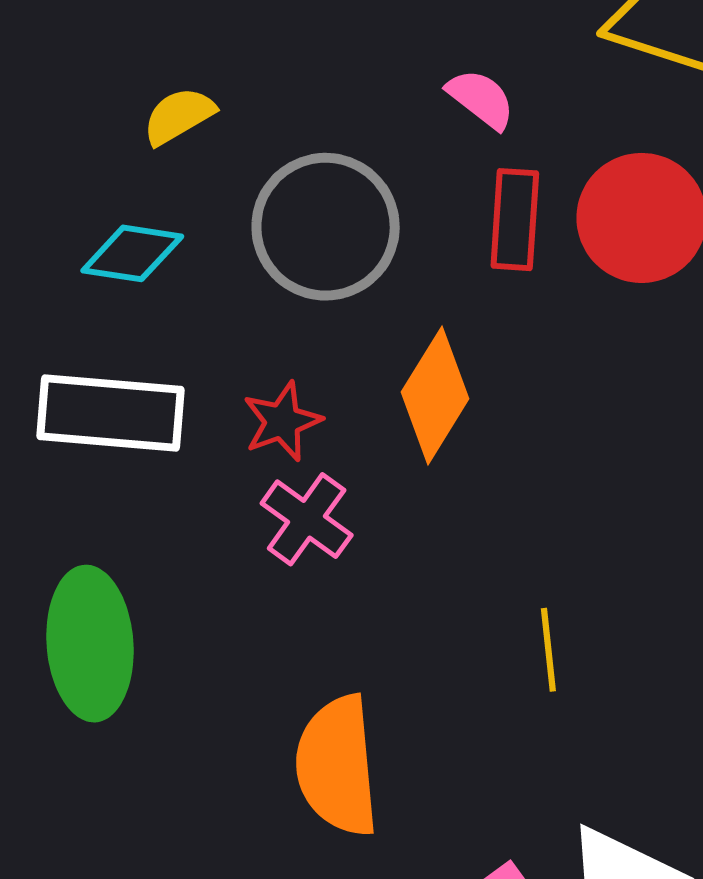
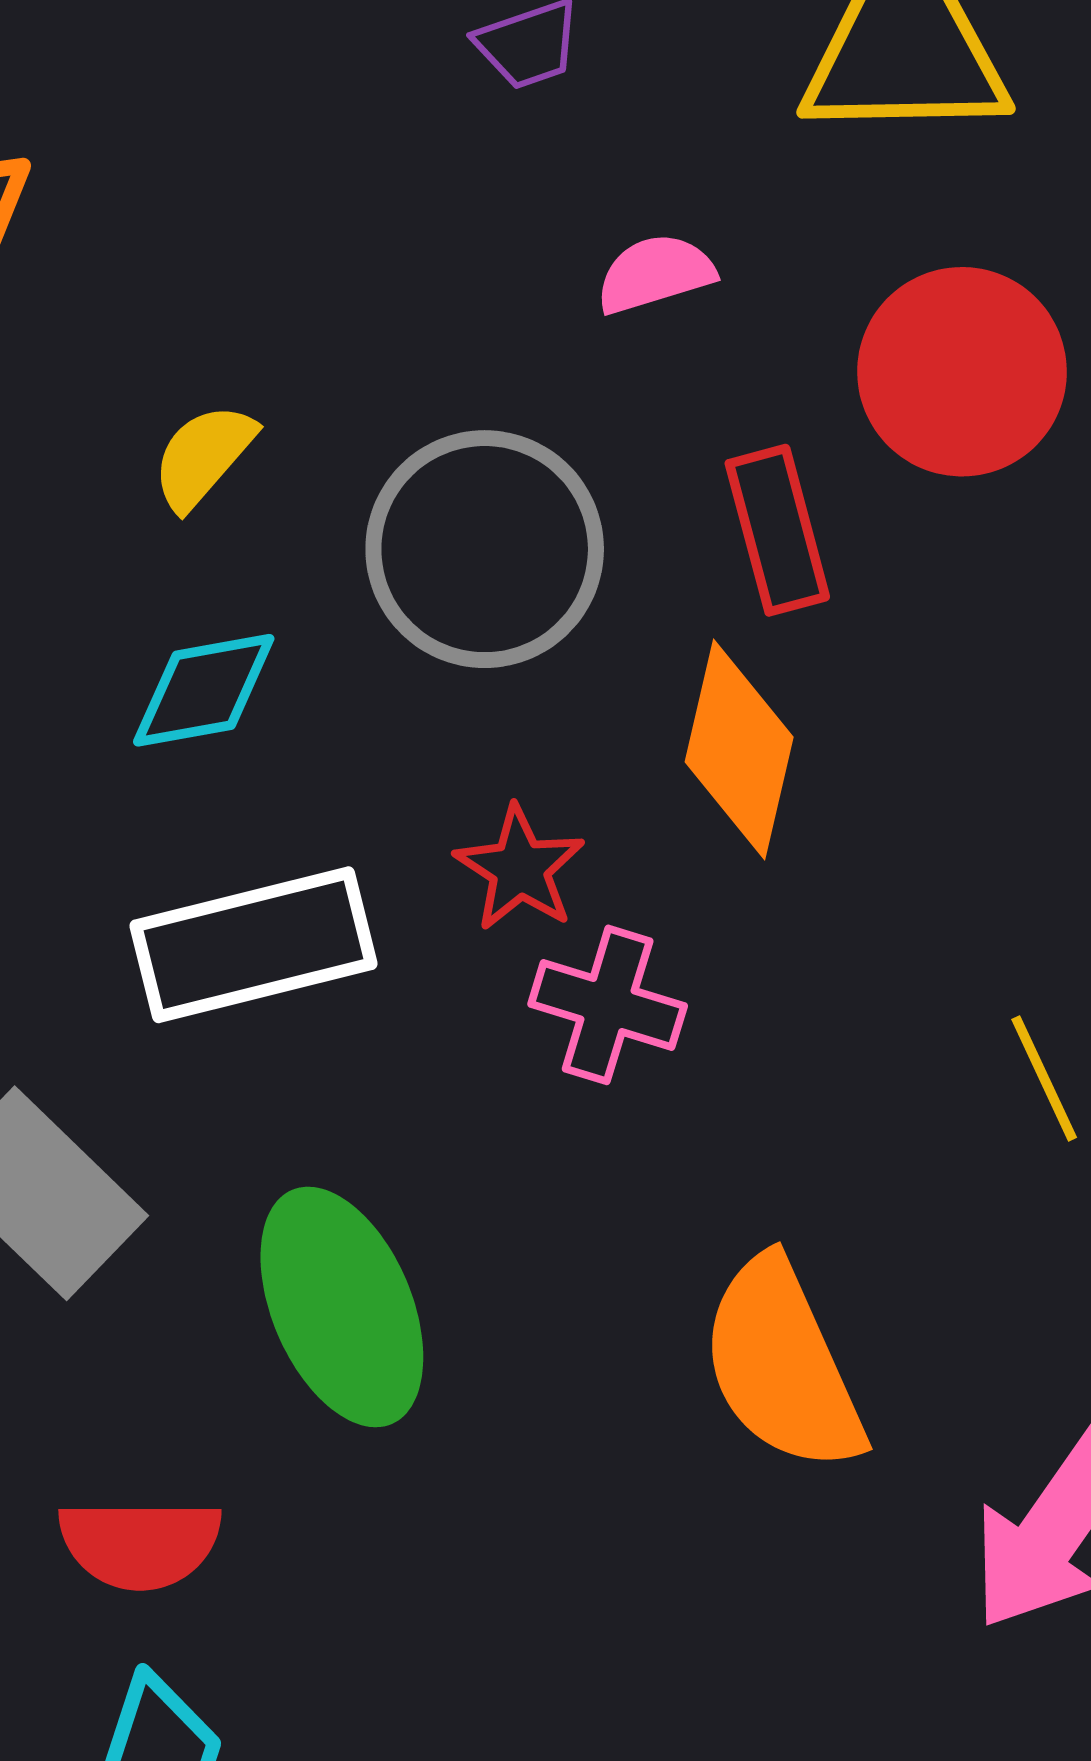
pink semicircle: (481, 99) -> (655, 274), turned -36
red rectangle: (515, 220) -> (777, 530), moved

